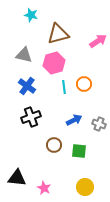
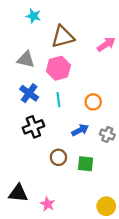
orange circle: (84, 84) -> (93, 102), moved
cyan line: (64, 87) -> (58, 100), moved
yellow circle: (85, 187) -> (106, 206), moved

